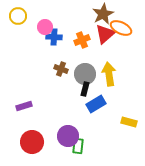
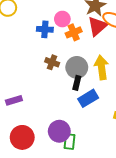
pink circle: (45, 27) -> (62, 19), moved

